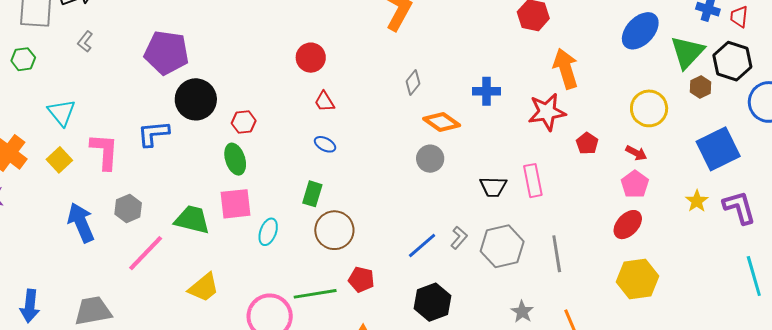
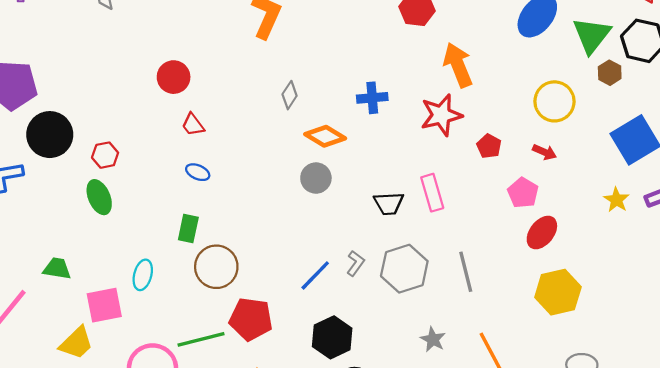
pink pentagon: (635, 184) -> (523, 193), moved
pink square: (235, 204) -> (104, 305), moved
green trapezoid: (192, 220) -> (57, 269), size x0.7
red pentagon: (361, 280) -> (251, 319), size x1.5

